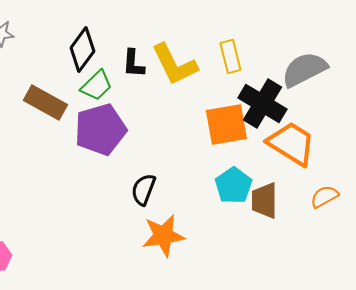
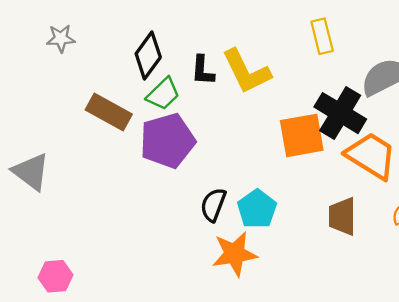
yellow rectangle: (230, 56) -> (322, 36), moved
cyan pentagon: (233, 186) -> (257, 209), moved

